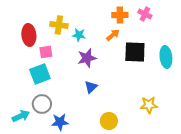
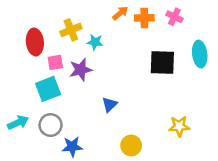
yellow cross: (59, 25) -> (71, 30), turned -30
orange arrow: (113, 35) -> (120, 13), moved
cyan ellipse: (166, 57) -> (200, 54), moved
purple star: (87, 58) -> (81, 70), moved
cyan arrow: (21, 116) -> (18, 123), moved

